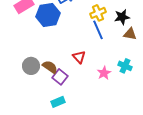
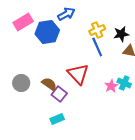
red triangle: (79, 57) -> (78, 74), size x1.6
gray circle: (31, 66) -> (21, 83), moved
pink star: (104, 73) -> (111, 86), moved

